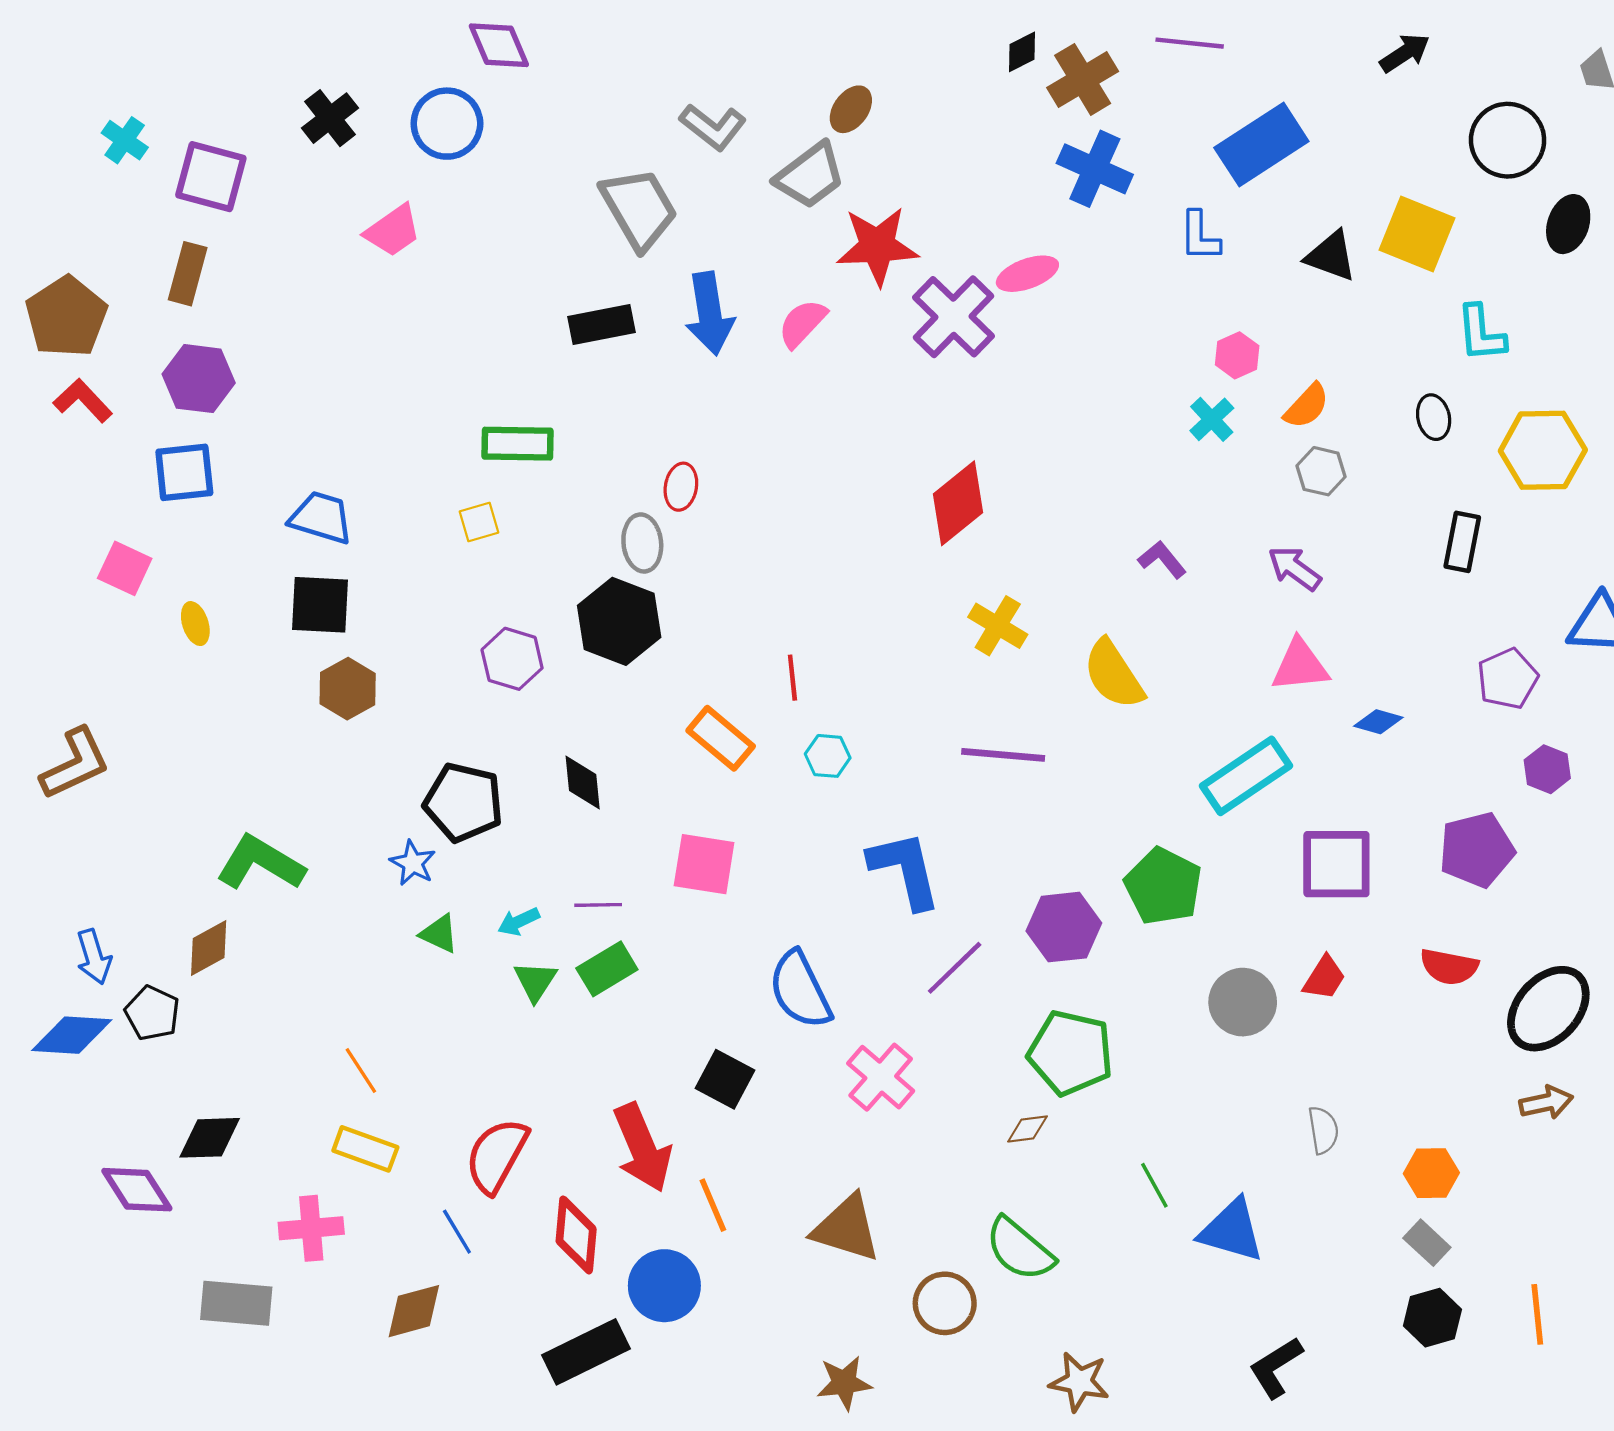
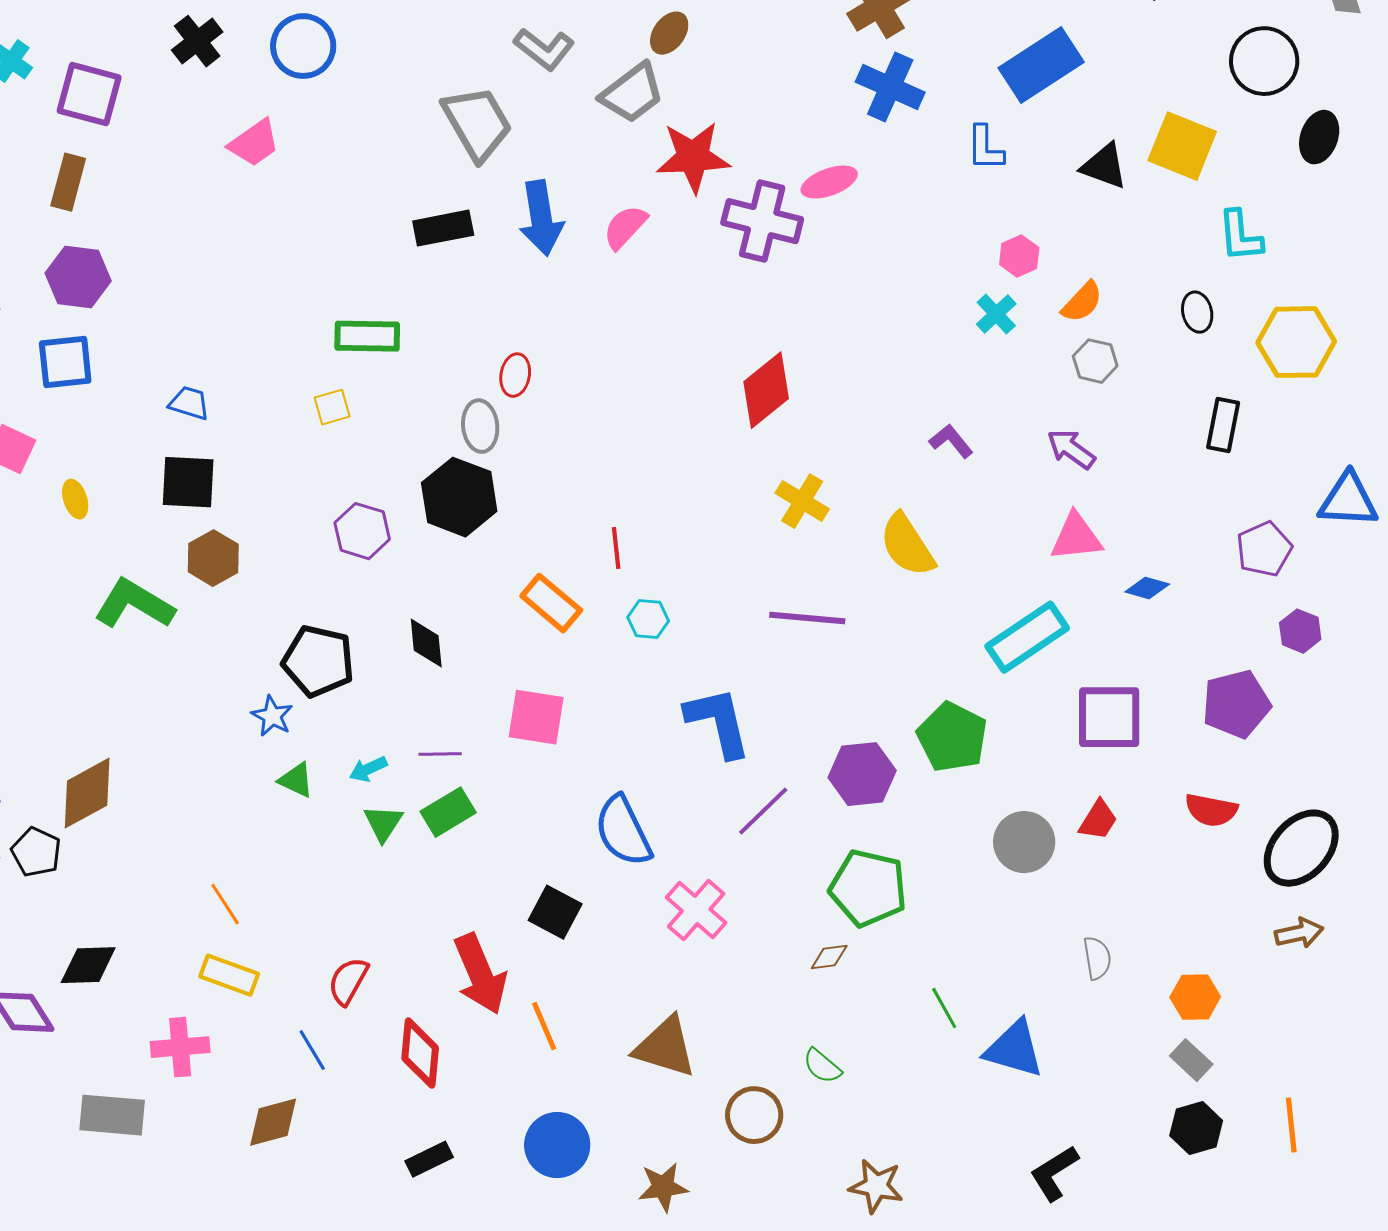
purple cross: (954, 317) -> (762, 221), turned -30
blue trapezoid: (321, 518) -> (189, 403), size x0.7
green L-shape: (260, 863) -> (134, 604), moved
brown diamond: (209, 948) -> (87, 793), size x1.4
red semicircle: (497, 1155) -> (348, 981), size x0.7
green semicircle: (1020, 1249) -> (822, 1066), size x0.6
blue circle: (664, 1286) -> (557, 1145), moved
black rectangle: (586, 1352) -> (429, 1159), size x0.6

